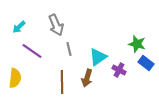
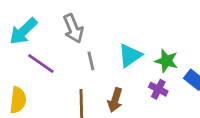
cyan arrow: (19, 27) -> (23, 31), size x1.6
green star: (137, 44) -> (166, 61), moved
cyan triangle: (98, 57) -> (130, 55), moved

